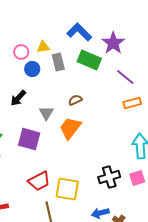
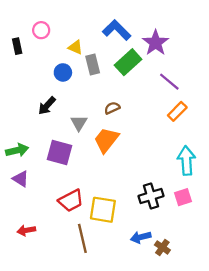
yellow triangle: (43, 47) -> (75, 47), turned 32
pink circle: (21, 52) -> (41, 30), moved
green rectangle: (89, 60) -> (128, 62), turned -65
orange rectangle: (132, 103) -> (177, 111), turned -30

